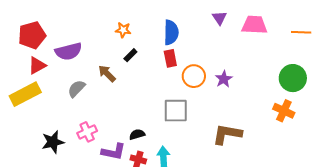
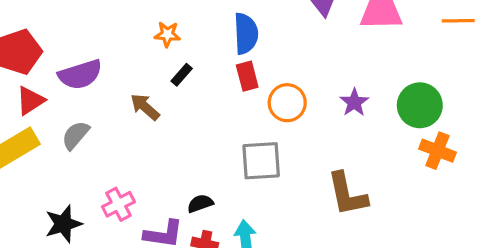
green circle: (293, 78) -> (420, 105), moved
purple star: (224, 79) -> (354, 102), moved
gray semicircle: (76, 89) -> (75, 135), moved
brown L-shape: (227, 134) -> (347, 194), turned -108

